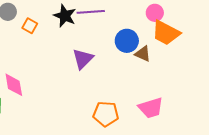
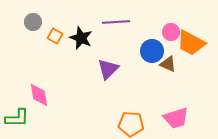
pink circle: (155, 13) -> (171, 32), moved
black star: (65, 16) -> (81, 38), moved

